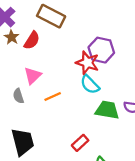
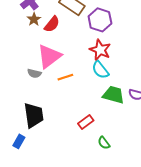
purple hexagon: (101, 50) -> (100, 20), moved
pink triangle: (33, 76) -> (49, 56), size x1.5
gray semicircle: (18, 96) -> (34, 73), turned -64

